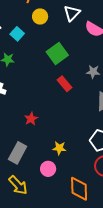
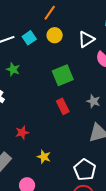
cyan square: (17, 34) -> (29, 38), moved
yellow star: (59, 148) -> (44, 157), moved

